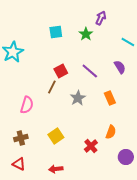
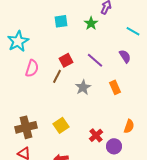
pink semicircle: (27, 105) -> (32, 68), moved
orange semicircle: (111, 132) -> (129, 126), moved
brown cross: (21, 138) -> (26, 127), size x1.5
purple circle: (126, 157) -> (114, 146), moved

